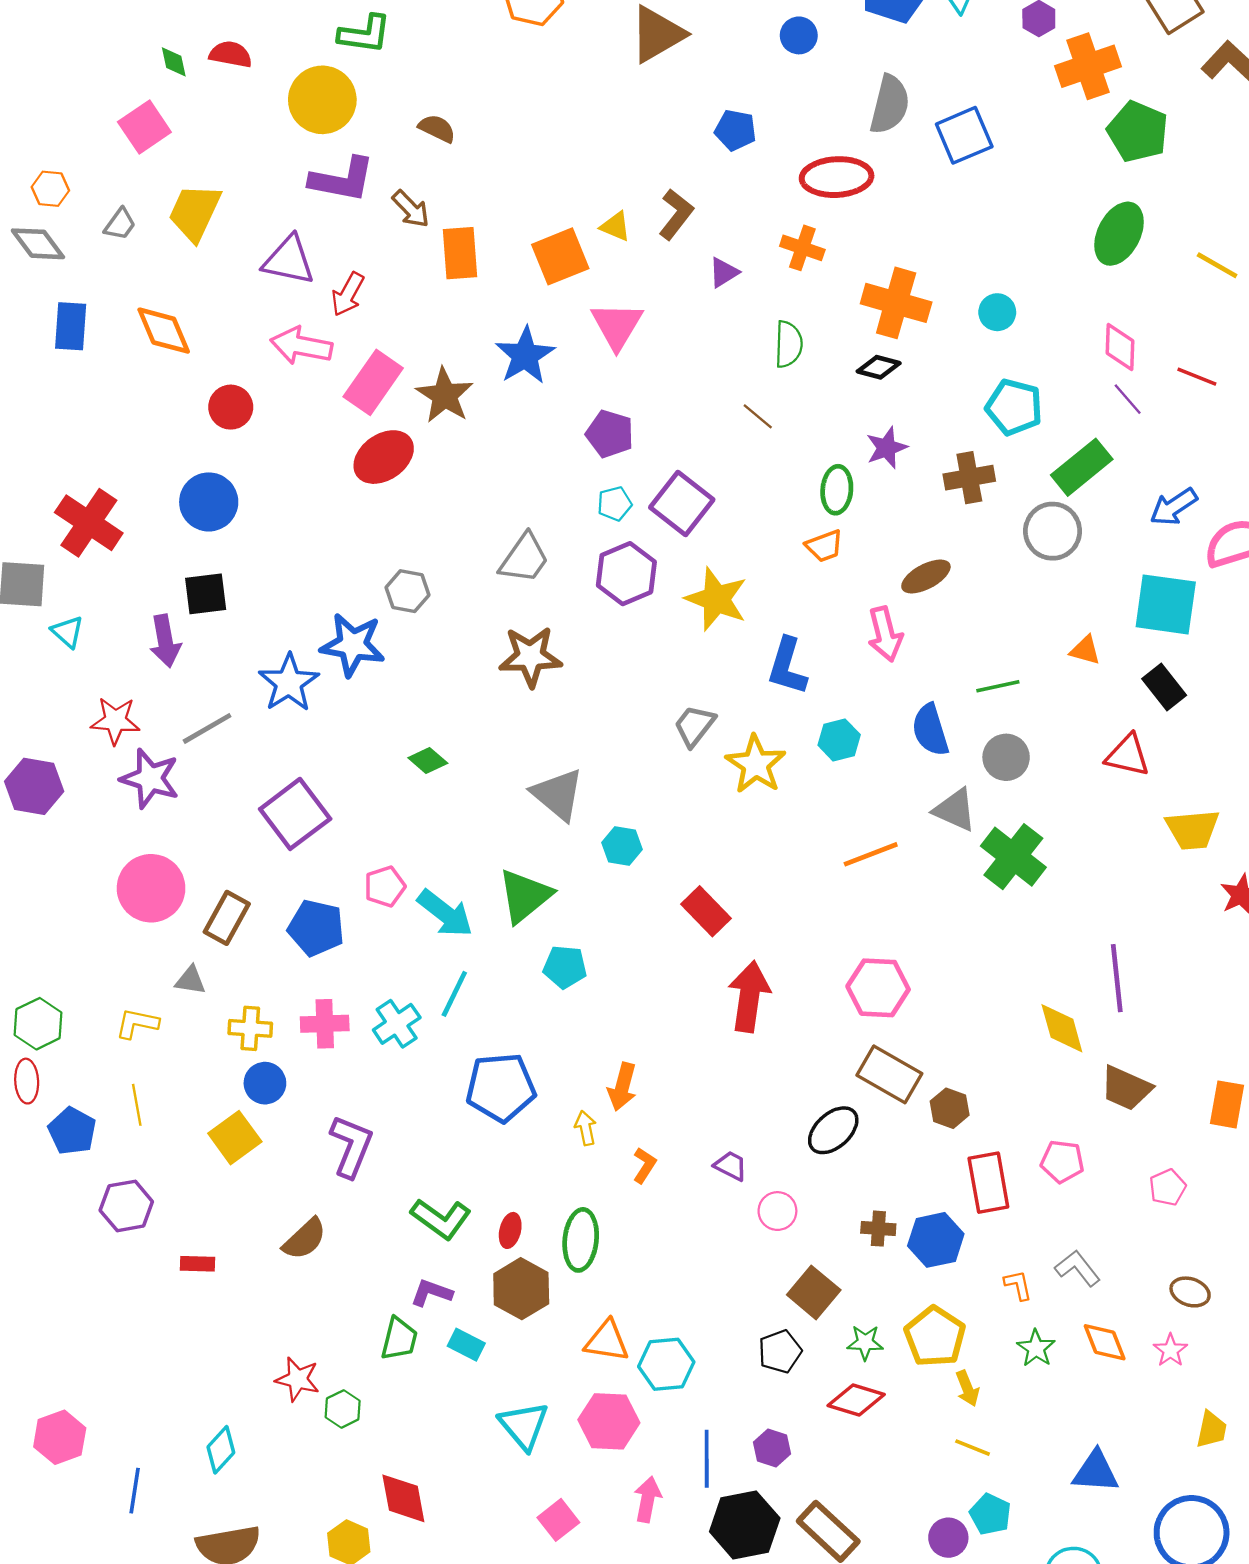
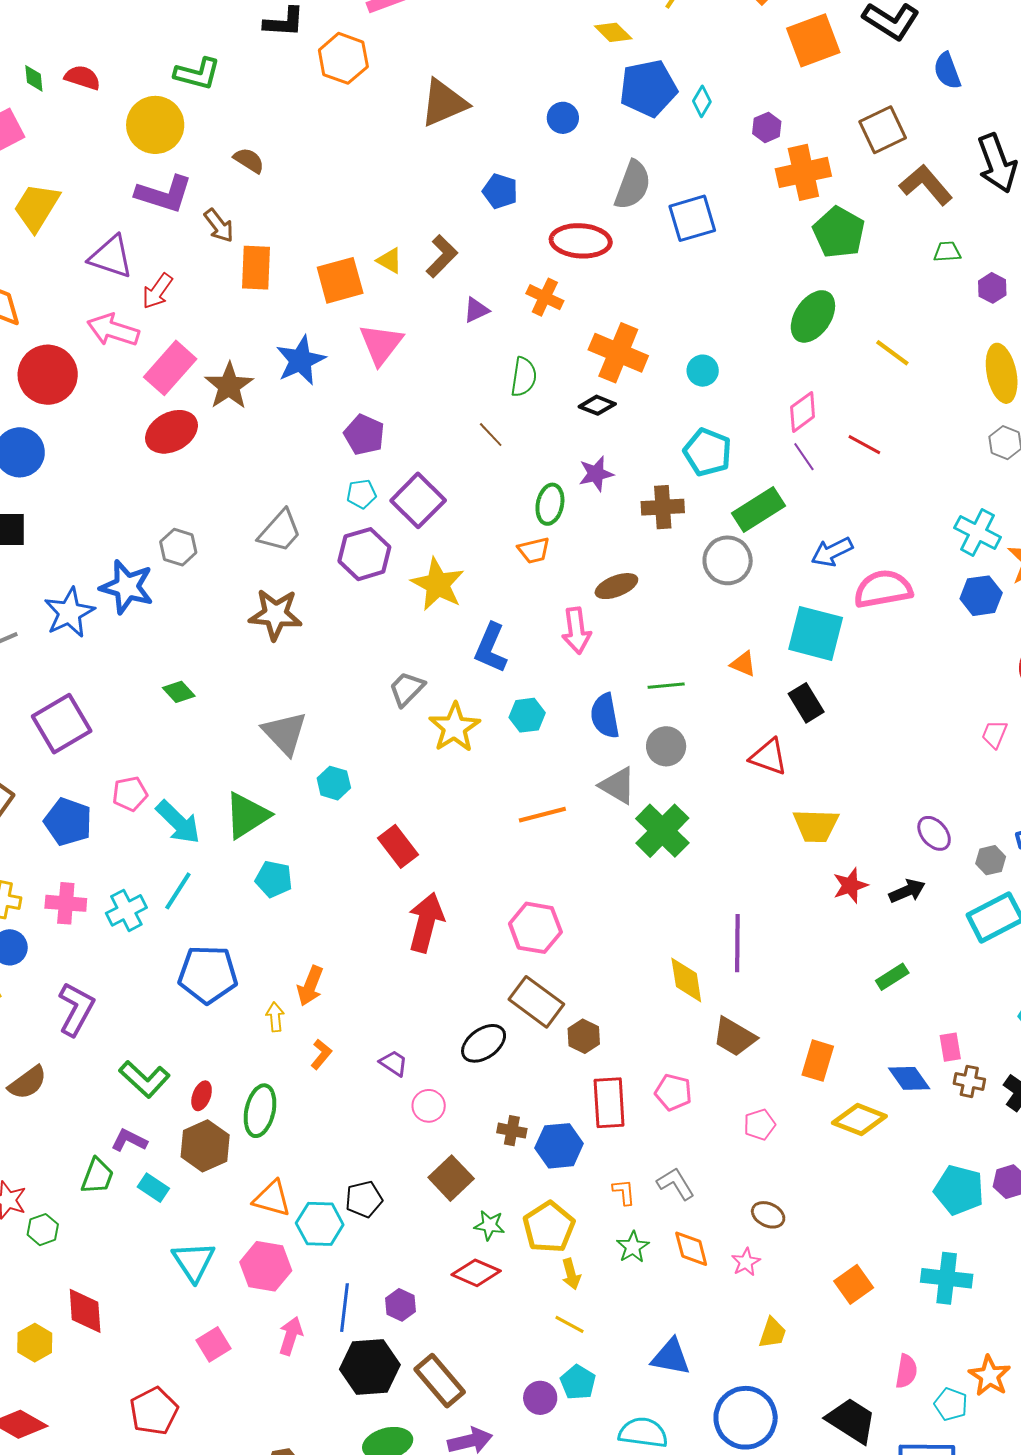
pink diamond: (1120, 347) -> (803, 412), turned 45
red circle: (231, 407) -> (48, 375), size x1.6
black pentagon: (780, 1352) -> (364, 1199), moved

